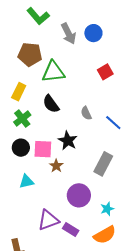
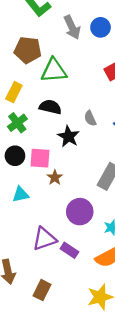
black semicircle: (51, 104) -> (50, 107), turned 138
black star: (68, 141) -> (68, 137), moved

